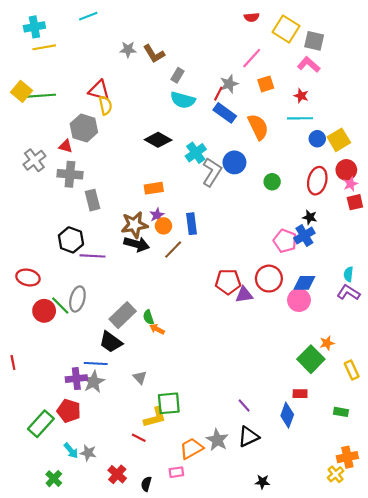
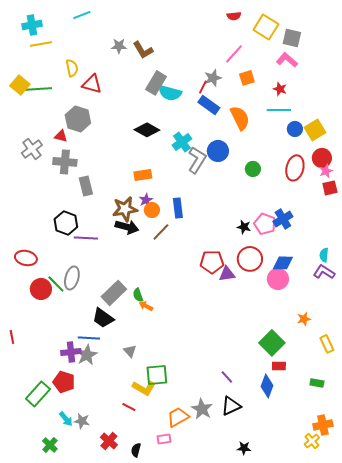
gray rectangle: (177, 75) -> (156, 83), moved, size x1.6
yellow semicircle: (105, 105) -> (72, 68), moved
black star: (310, 217) -> (244, 227), moved
green square: (311, 359) -> (272, 343), moved
yellow L-shape: (155, 417) -> (144, 388), turned 45

